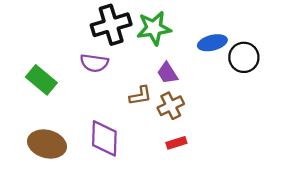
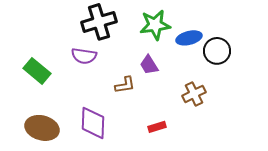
green star: (154, 28) -> (155, 25), moved
brown cross: (171, 106) -> (194, 94), moved

